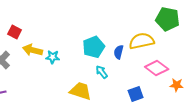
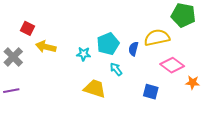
cyan star: (53, 57) -> (84, 54), moved
blue square: (136, 94) -> (151, 92), turned 35

